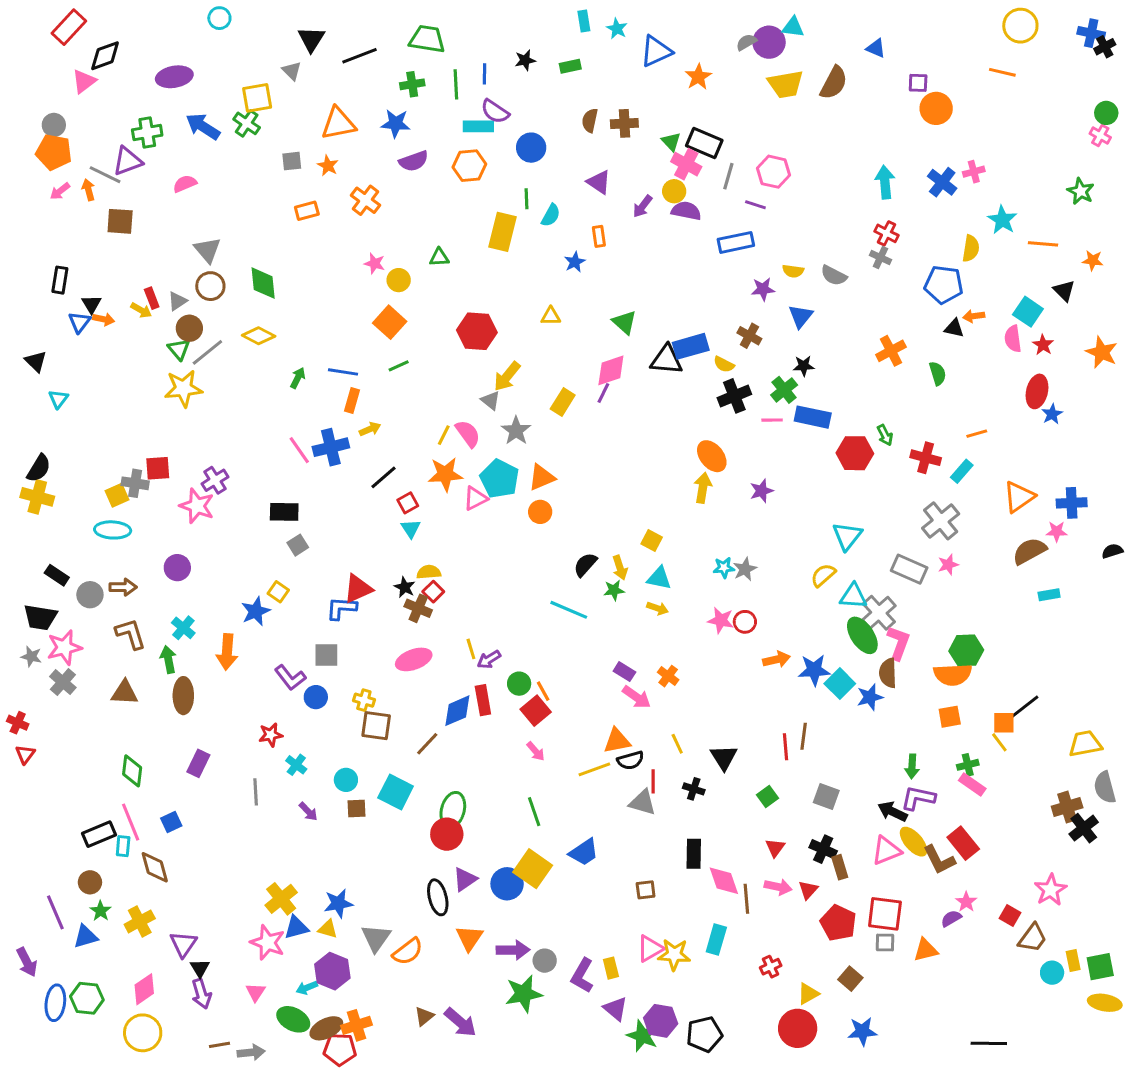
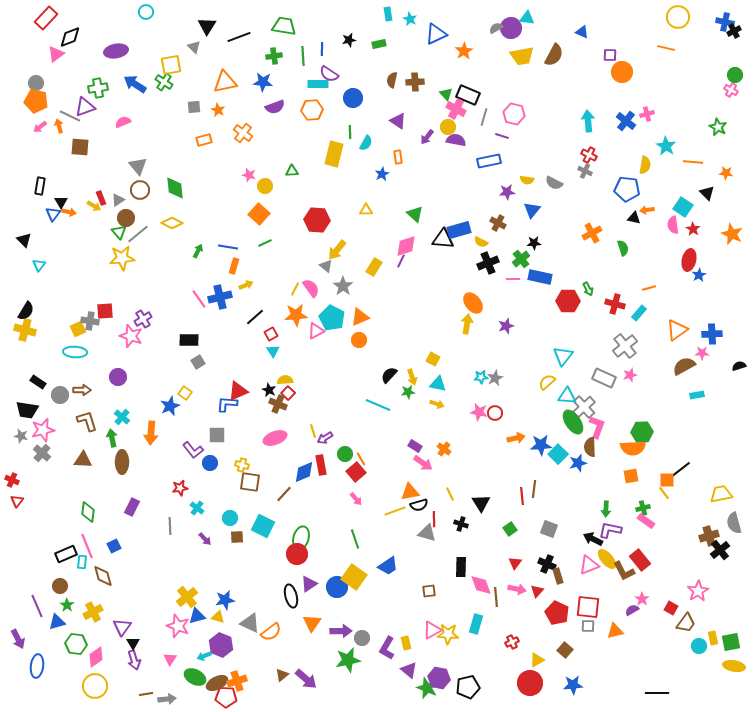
gray triangle: (376, 938) -> (250, 623), turned -40
green hexagon: (87, 998) -> (76, 644), moved

